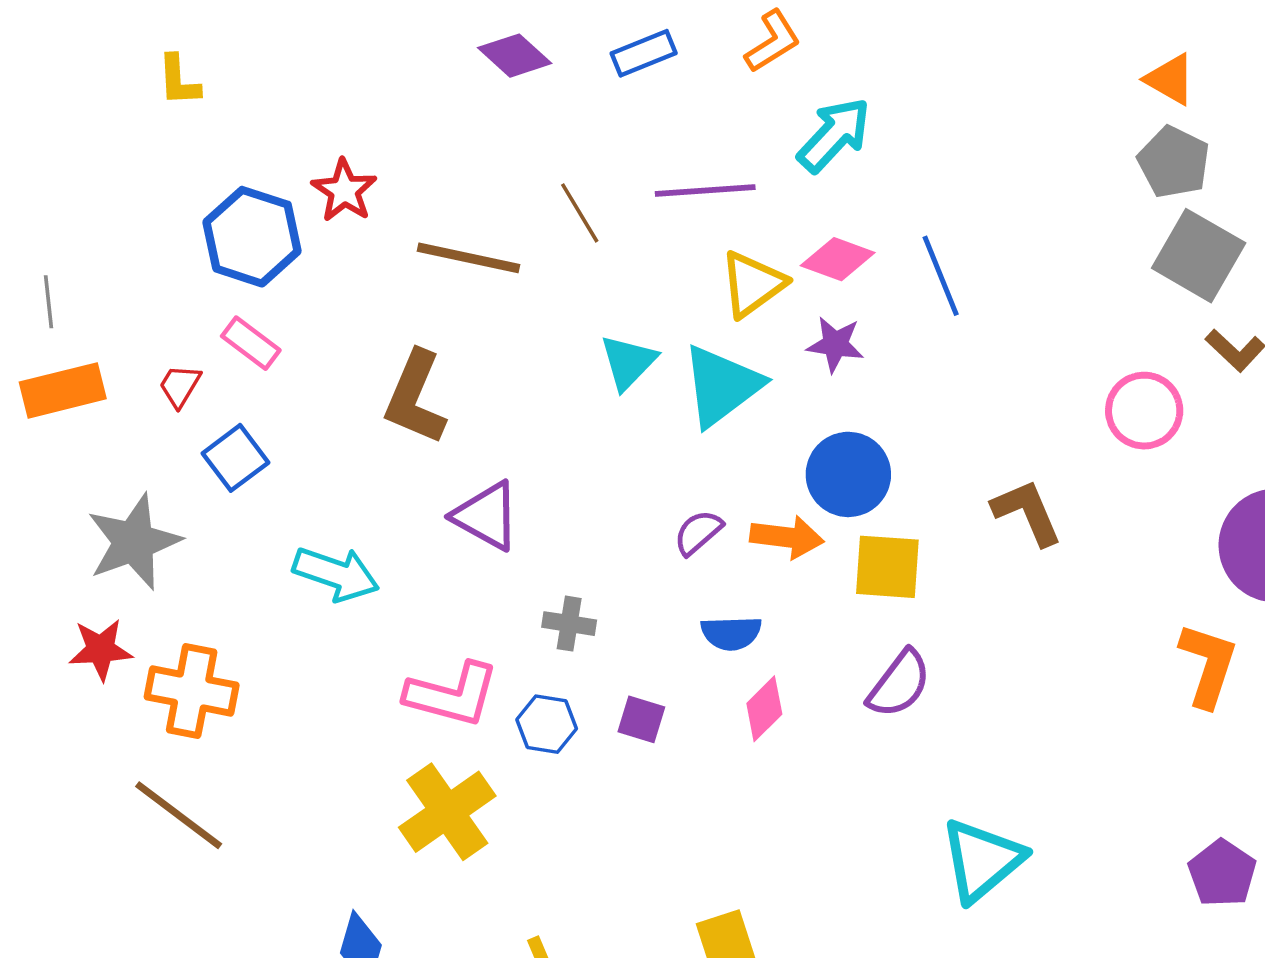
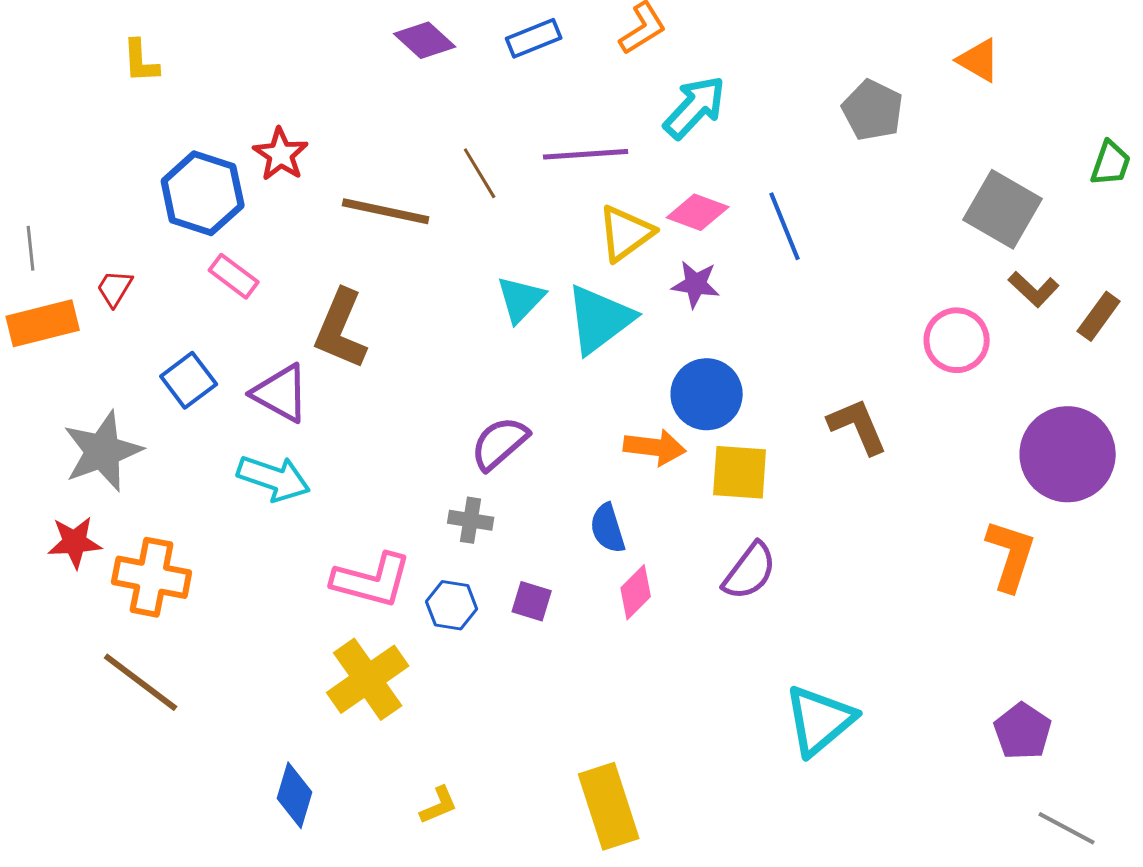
gray pentagon: (1174, 162) -> (873, 110), moved
pink rectangle: (251, 343) -> (234, 276), moved
red trapezoid: (180, 386) -> (115, 288), moved
purple triangle: (486, 516) -> (281, 393), moved
purple semicircle: (698, 532) -> (500, 443), moved, size x1.4
blue semicircle: (731, 633) -> (608, 528), turned 75

